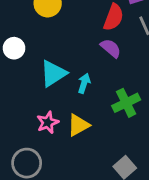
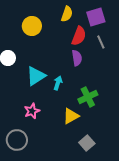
purple semicircle: (111, 48) -> (77, 58), turned 42
yellow triangle: (78, 125) -> (71, 116), moved

